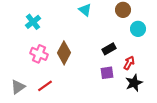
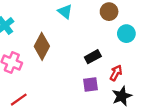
brown diamond: (64, 53) -> (42, 46), moved

